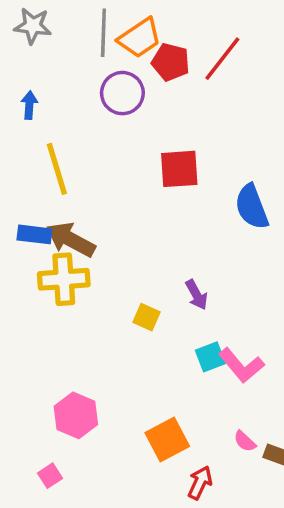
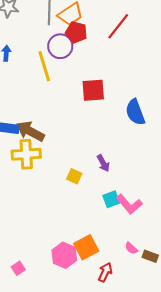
red pentagon: (171, 62) -> (76, 32), moved
yellow line: (57, 169) -> (44, 66), moved
pink hexagon: (76, 415) -> (64, 255), moved

